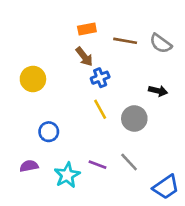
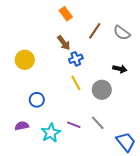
orange rectangle: (87, 29) -> (66, 14), moved, turned 64
brown line: (125, 41) -> (95, 31), turned -66
blue trapezoid: (166, 187) -> (126, 142), turned -95

